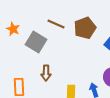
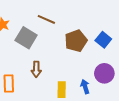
brown pentagon: (85, 28) -> (76, 41), moved

